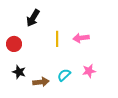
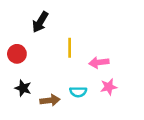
pink arrow: (81, 38) -> (99, 62), moved
cyan semicircle: (64, 75) -> (78, 92), turned -136

